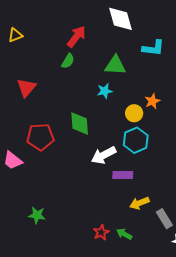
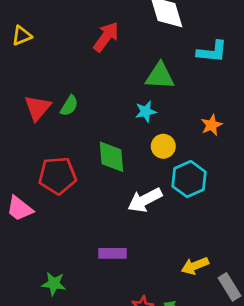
green semicircle: (68, 61) -> (69, 106), moved
yellow circle: (134, 113) -> (163, 146), moved
purple rectangle: (123, 175) -> (113, 253), moved

